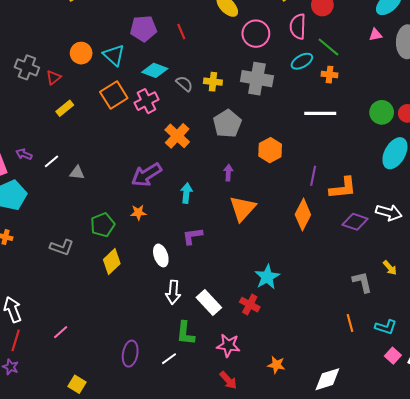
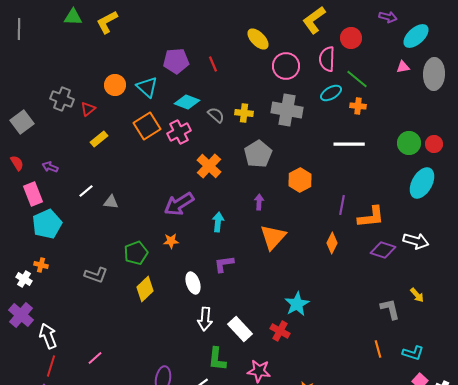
purple arrow: (24, 154) -> (50, 167), moved
orange diamond: (303, 215) -> (332, 243), size x0.7

